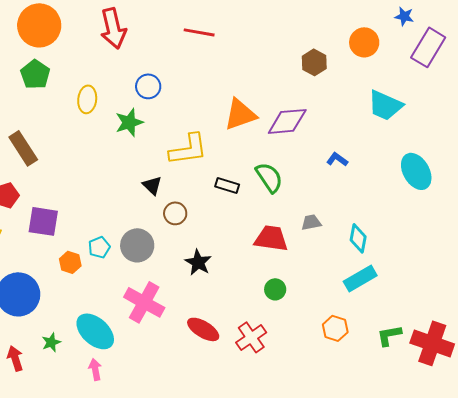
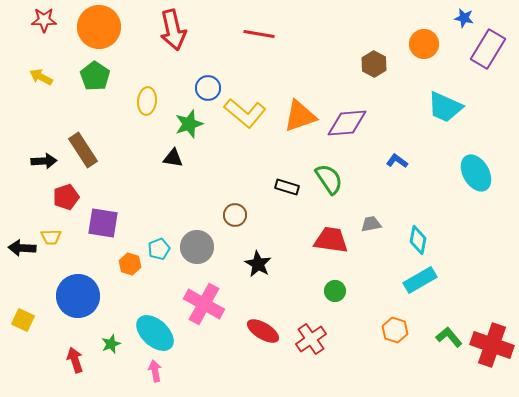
yellow L-shape: (188, 149) -> (245, 113), moved, turned 48
black triangle: (152, 185) -> (173, 158), moved, turned -35
green L-shape: (389, 335) -> (449, 337), turned 60

